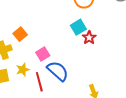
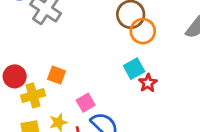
orange square: (20, 34) -> (56, 75), turned -32

